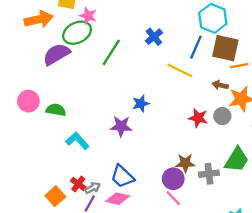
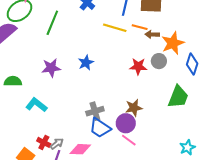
orange line: (239, 66) -> (140, 27), moved, turned 35
purple star: (121, 126) -> (51, 68), moved
gray cross: (209, 174) -> (95, 111), moved
blue trapezoid: (122, 176) -> (100, 128), moved

